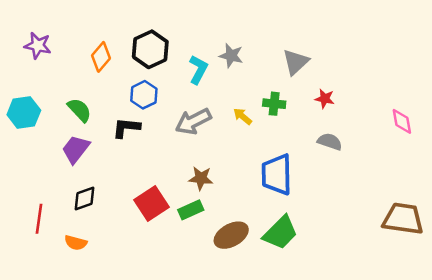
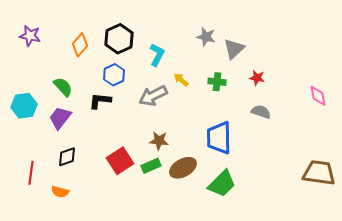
gray star: (231, 56) -> (206, 37), moved
cyan hexagon: (24, 113) -> (24, 106), moved
yellow arrow: (243, 116) -> (181, 80), moved
brown ellipse: (231, 235) -> (183, 168), moved

